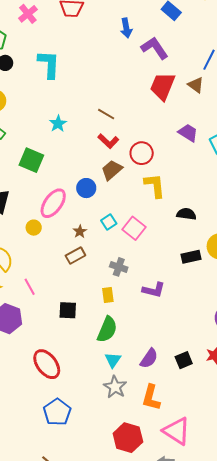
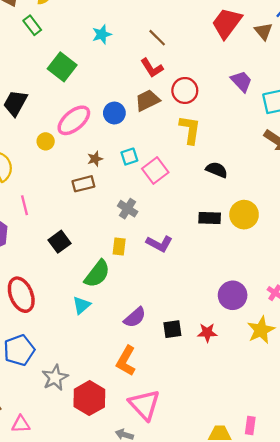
yellow rectangle: (108, 295) -> (119, 246), moved
black square: (68, 310) -> (59, 242), turned 36
cyan triangle: (113, 360) -> (82, 305), moved
gray star: (115, 387) -> (55, 378), moved

